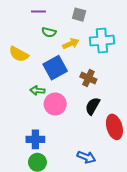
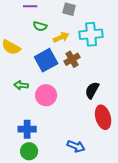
brown cross: (88, 78) -> (72, 59), moved, turned 35
green arrow: (37, 90) -> (21, 85), moved
black semicircle: (93, 106) -> (92, 90), moved

